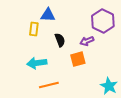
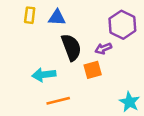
yellow rectangle: (34, 29) -> (30, 15), moved
black semicircle: (60, 40) -> (71, 47), size x1.6

